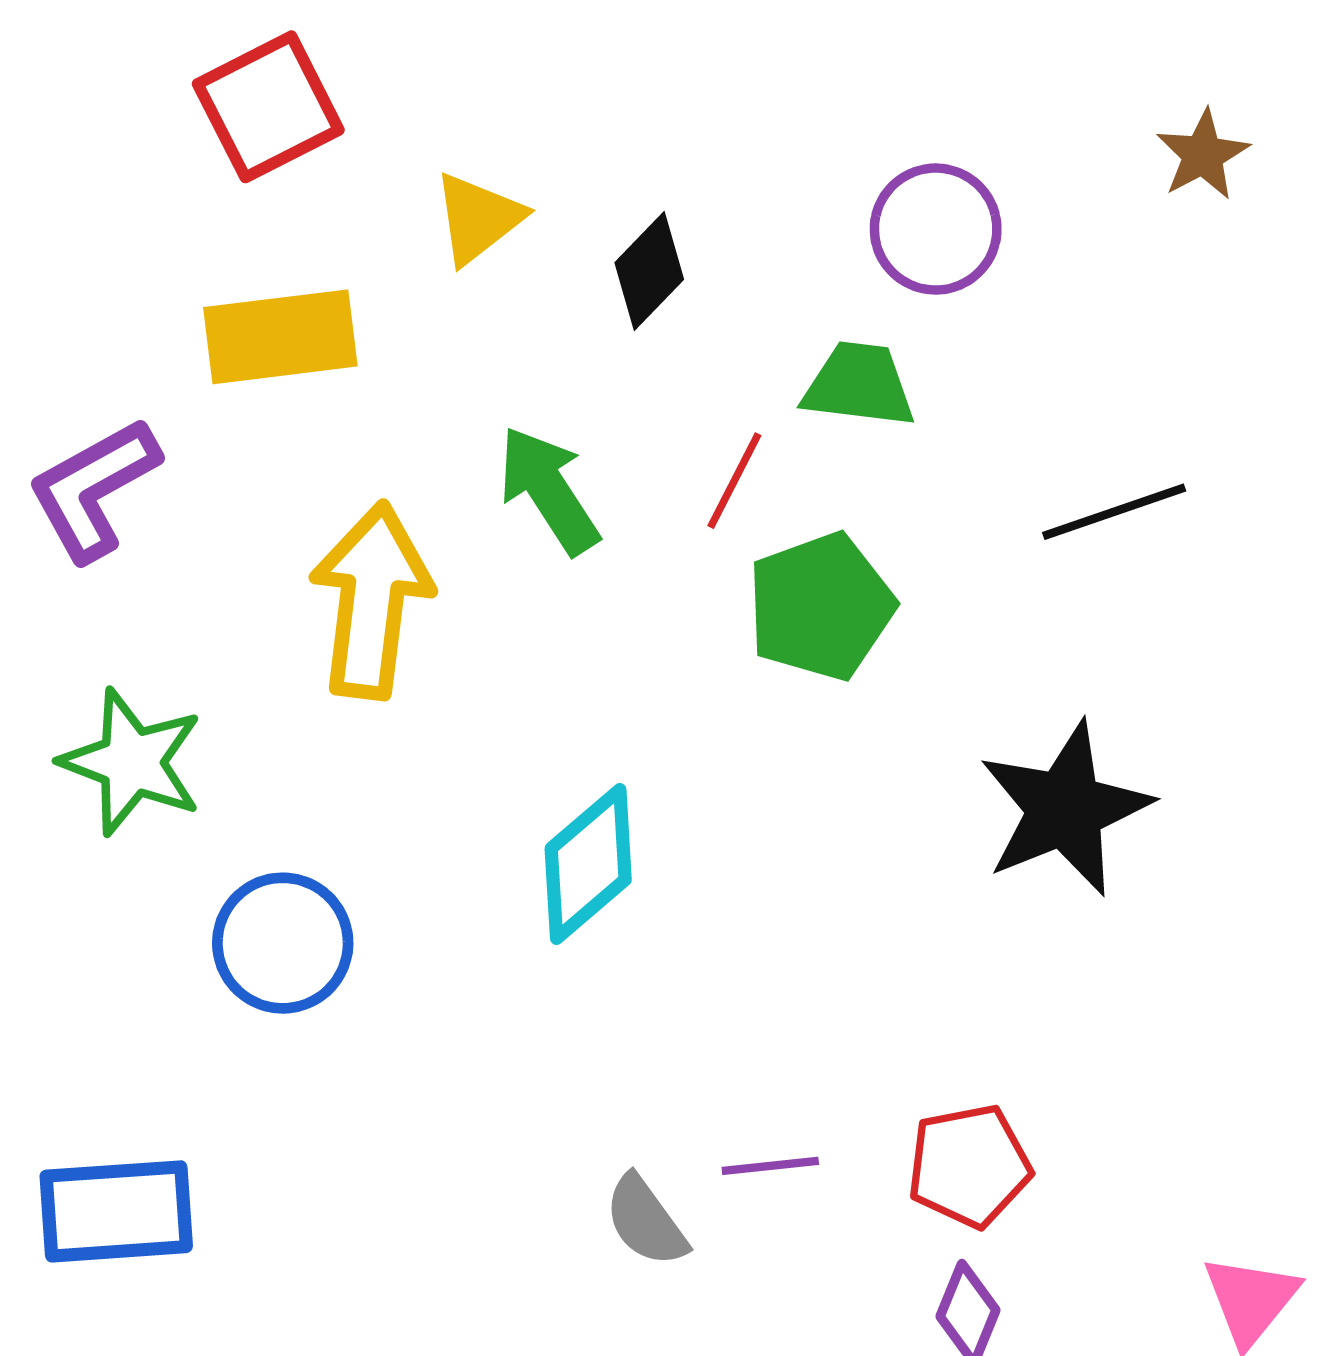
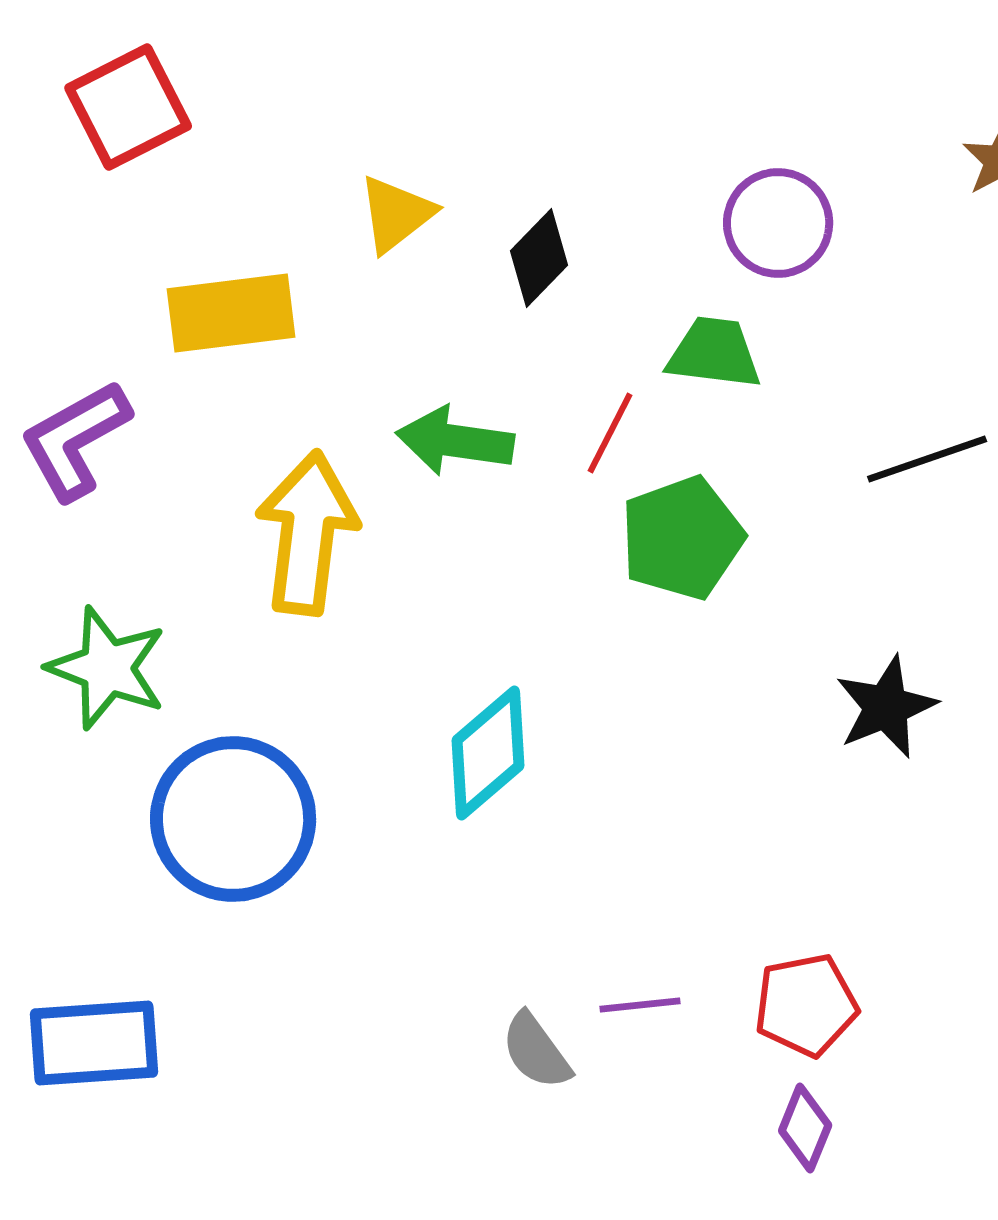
red square: (268, 107) -> (128, 107), moved
green arrow: (549, 490) -> (455, 441), turned -49
black star: (1065, 809) -> (886, 707), size x0.7
blue circle: (283, 943) -> (233, 819), size x1.4

